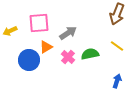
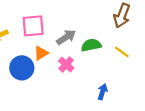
green semicircle: (90, 54) -> (91, 45), moved
blue arrow: (117, 81) -> (102, 92), moved

